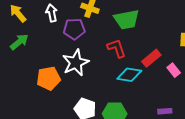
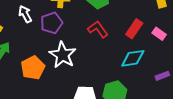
cyan diamond: (129, 75) -> (133, 58), moved
orange pentagon: (49, 78) -> (33, 68), moved

